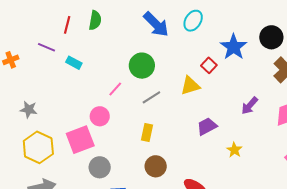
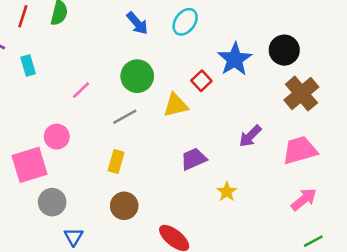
blue arrow: (156, 24) -> (137, 23), size x0.7
cyan rectangle: (74, 63) -> (28, 65), turned 42
green circle: (142, 66) -> (137, 76), moved
pink line: (115, 89) -> (81, 90), moved

